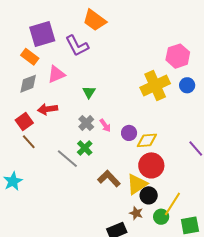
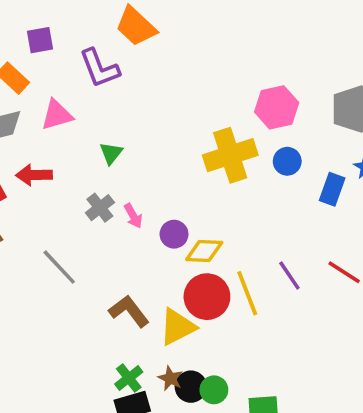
purple square: (42, 34) -> (40, 40), size x0.6
green cross: (85, 148) -> (129, 378), moved
black circle: (149, 195) -> (191, 387), moved
yellow line: (172, 204) -> (247, 293), moved, turned -60

